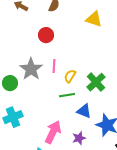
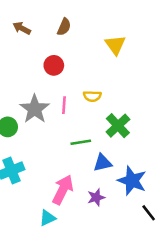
yellow triangle: (94, 19) -> (115, 45), turned 36
yellow semicircle: (70, 76) -> (92, 96), moved, turned -120
blue triangle: (84, 111) -> (103, 163), turned -35

